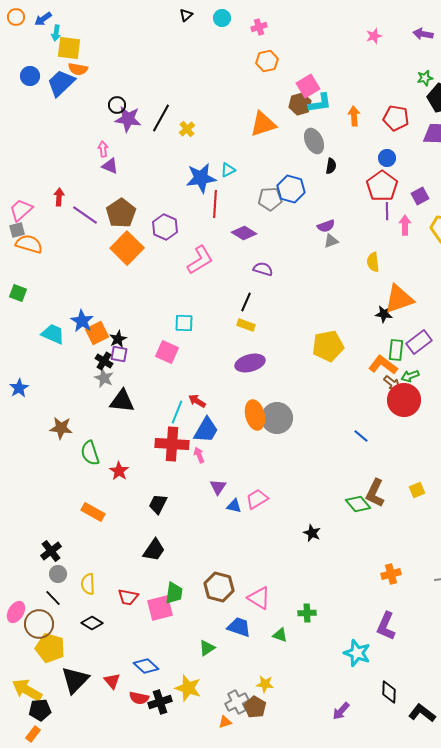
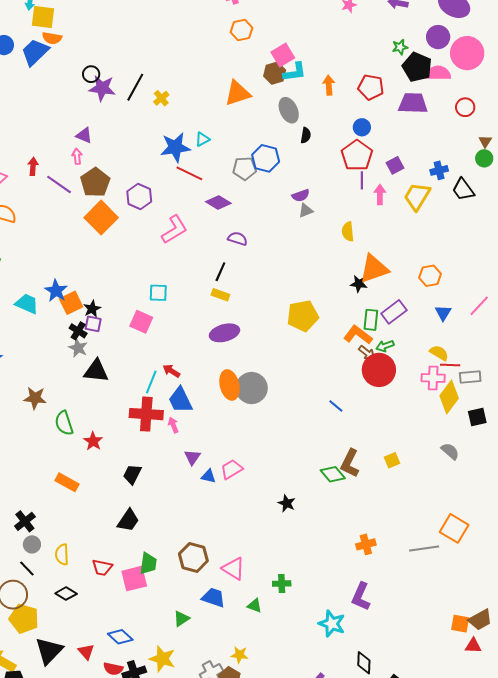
pink arrow: (103, 149) -> (77, 156), moved
red line: (215, 204) -> (189, 173), turned -68
blue trapezoid: (206, 430) -> (180, 400), turned 124

